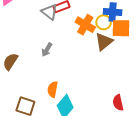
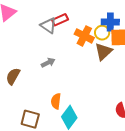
gray arrow: (47, 50) -> (48, 63), turned -144

